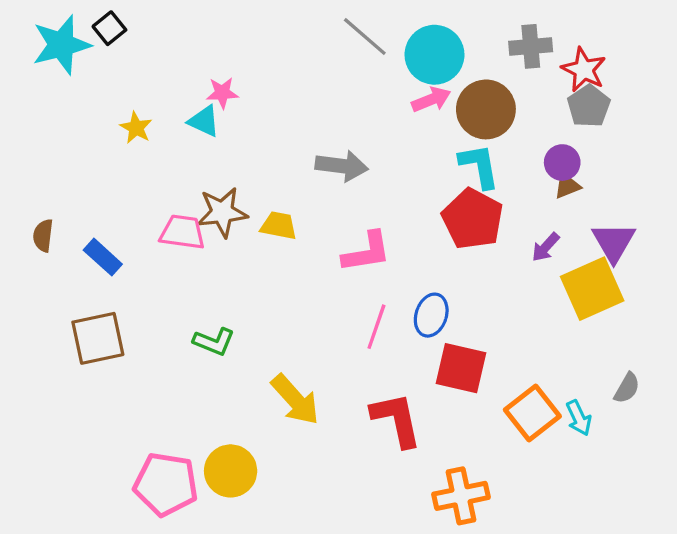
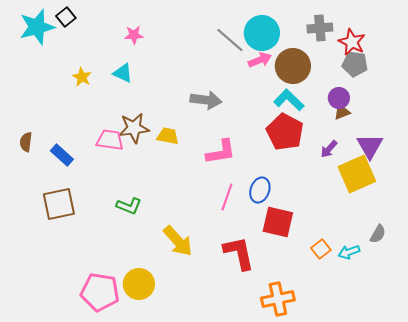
gray line: (365, 36) -> (230, 40), moved
pink star: (222, 93) -> (134, 35), moved
gray pentagon: (589, 106) -> (355, 64), turned -30
cyan L-shape: (479, 166) -> (289, 100), turned -36
orange square: (532, 413) -> (321, 249), size x0.6
cyan arrow: (579, 418) -> (349, 252), turned 95

